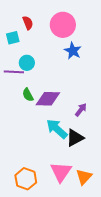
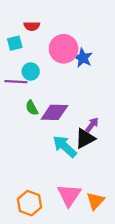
red semicircle: (28, 23) -> (32, 26), turned 112
pink circle: (63, 25) -> (64, 49), moved
black triangle: (75, 138) -> (85, 138), moved

